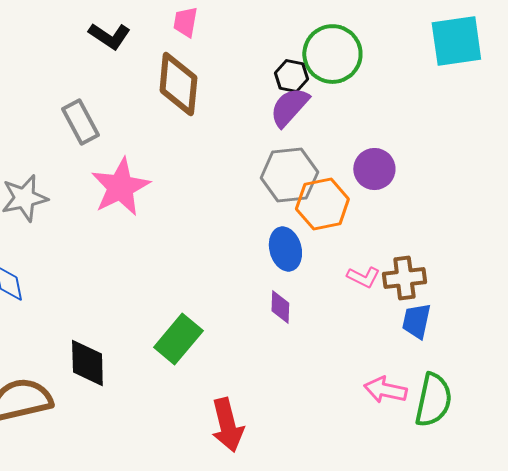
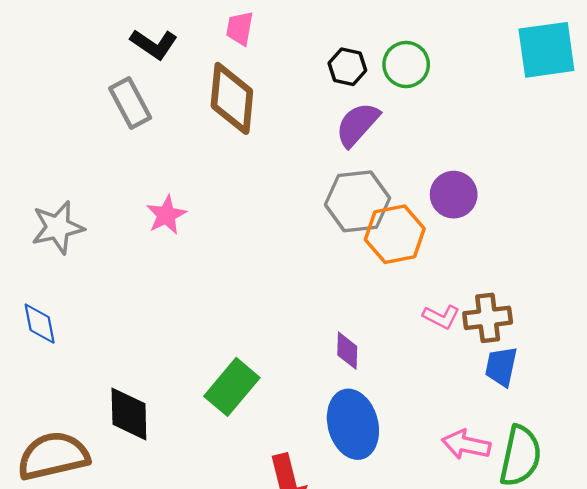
green circle: (332, 54) -> (406, 64), size x0.7
black hexagon: (291, 76) -> (347, 67), moved
gray rectangle: (80, 122) -> (130, 103), moved
pink star: (120, 187) -> (166, 215), size x0.6
blue ellipse: (285, 249) -> (353, 424), moved, size x1.4

